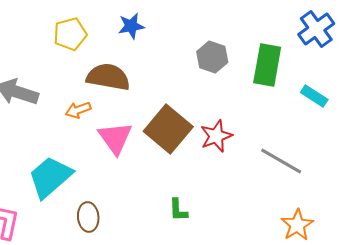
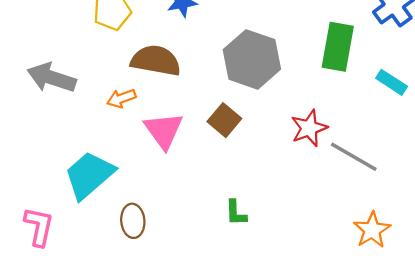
gray hexagon: (212, 57) -> (252, 59), moved, size x1.6
brown square: (168, 129) -> (224, 120), size x0.6
red star: (216, 136) -> (309, 128), moved

